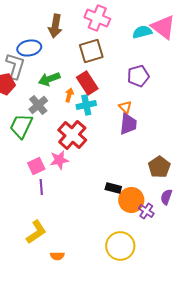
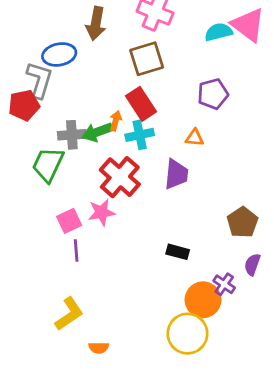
green arrow: (49, 79) -> (97, 132), moved
gray cross: (38, 105) -> (72, 135), turned 36
orange triangle: (125, 107) -> (195, 138), turned -40
purple trapezoid: (128, 124) -> (176, 174), moved
orange circle: (131, 200) -> (203, 300), moved

